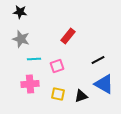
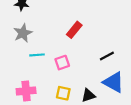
gray star: (21, 39) -> (23, 33), turned 30
pink cross: (30, 84) -> (26, 91), moved

